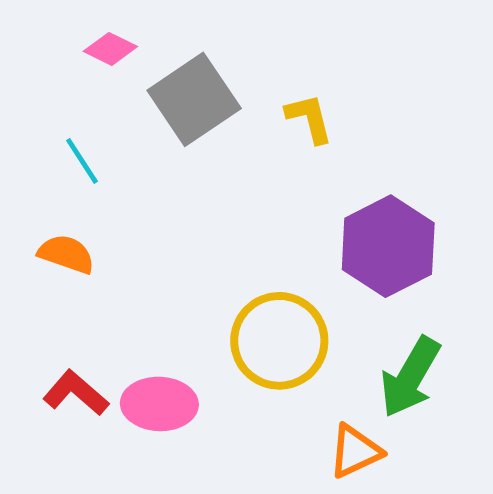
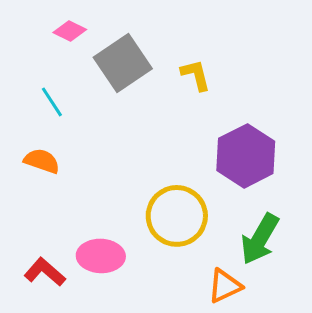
red L-shape: (76, 393) -> (45, 272), moved

